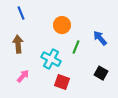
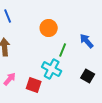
cyan cross: (51, 59) -> (52, 69), moved
red square: (62, 82) -> (34, 85), moved

